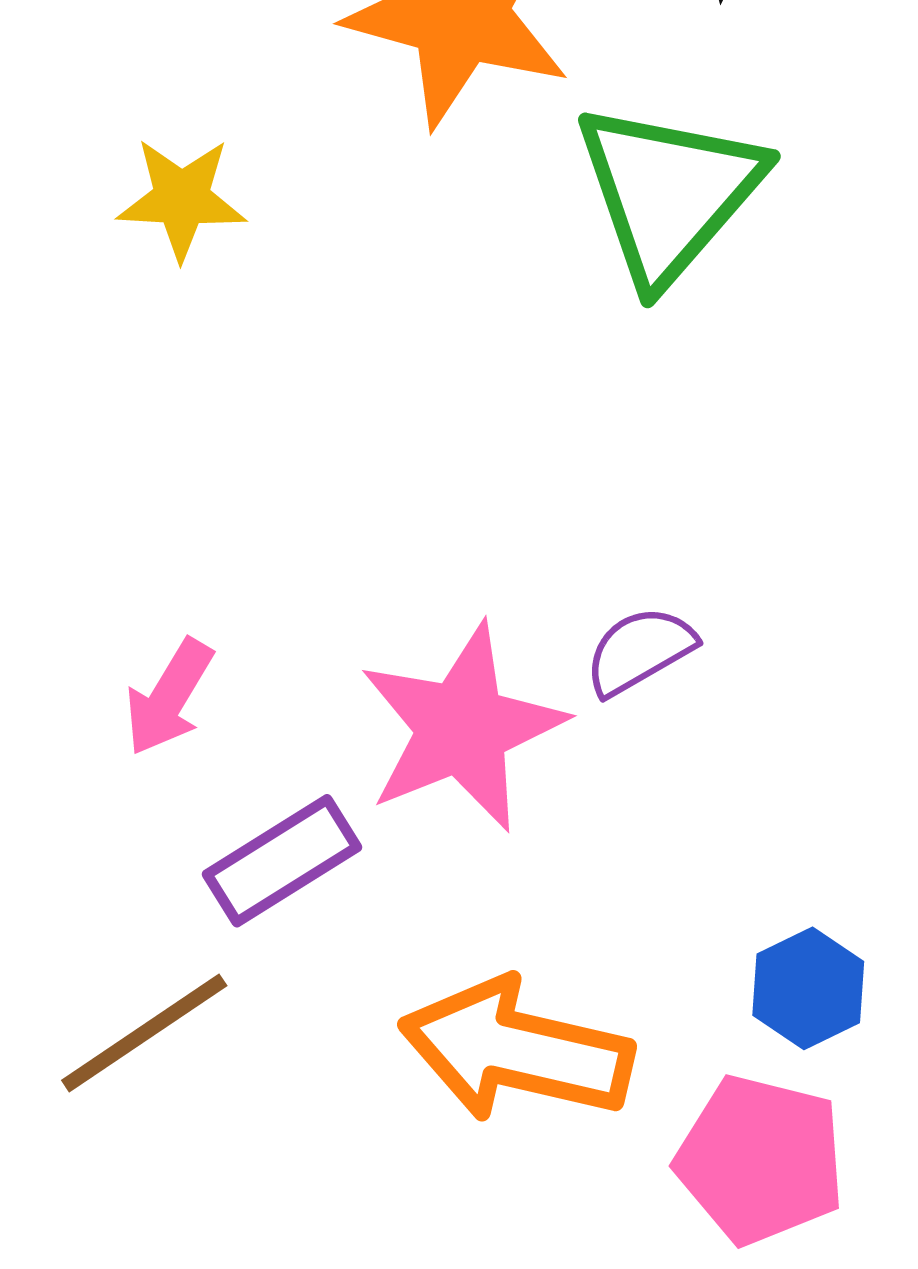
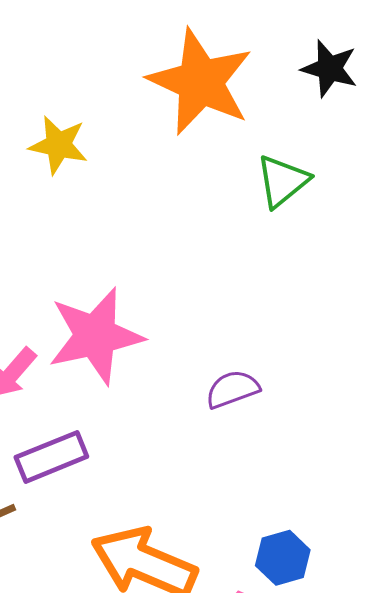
green triangle: (669, 192) -> (283, 181), size x0.6
pink star: (462, 728) -> (96, 336), moved

